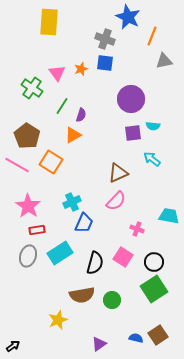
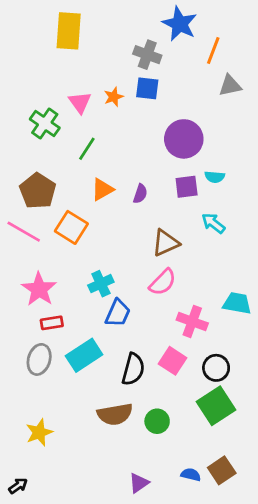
purple semicircle: (81, 115) -> (140, 194), moved
pink cross: (137, 229) -> (192, 322), size x1.5
yellow star: (58, 320) -> (39, 432), moved

